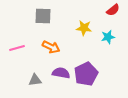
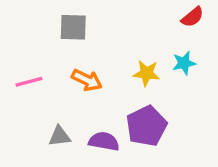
yellow star: (84, 28) -> (146, 73), moved
purple semicircle: (61, 73) -> (104, 141), moved

